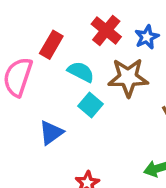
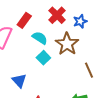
brown star: (128, 77) -> (67, 44), turned 30
blue triangle: (51, 133) -> (19, 81), moved, turned -42

